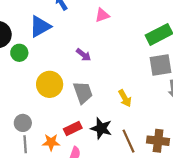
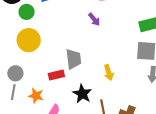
purple arrow: (84, 55) -> (94, 19), moved
yellow circle: (50, 84) -> (29, 40), moved
red rectangle: (73, 128) -> (56, 75), moved

